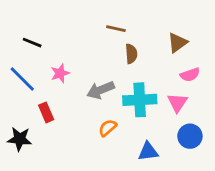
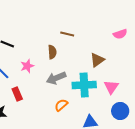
brown triangle: (177, 43) -> (97, 60), moved
brown semicircle: (131, 54) -> (52, 52), moved
pink semicircle: (190, 75) -> (120, 34), moved

